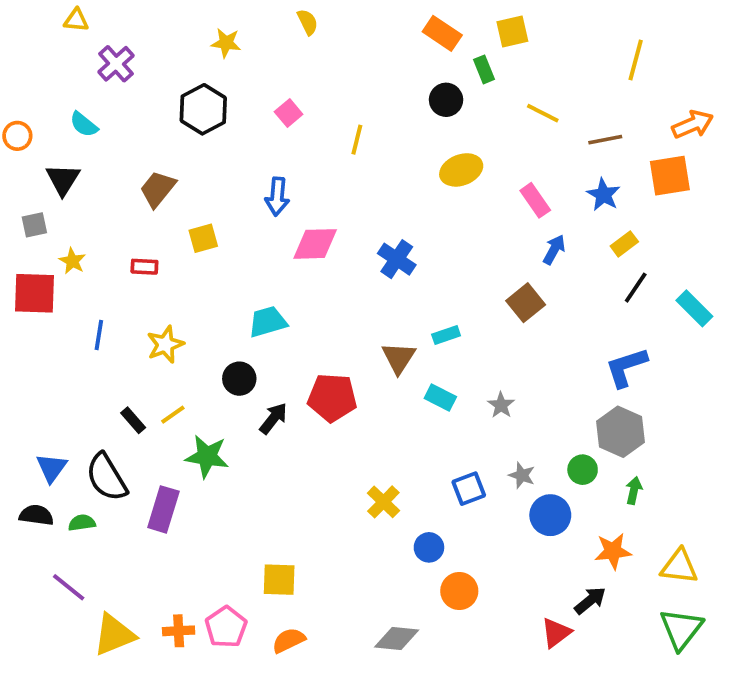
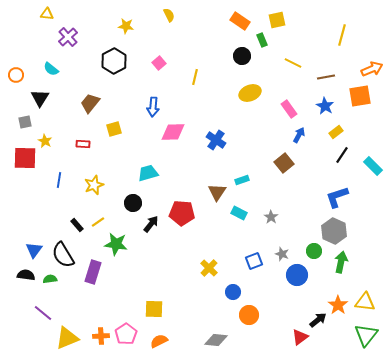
green arrow: (634, 490) -> (341, 262), size x1.5
orange star: (613, 551) -> (338, 305), moved, turned -30

